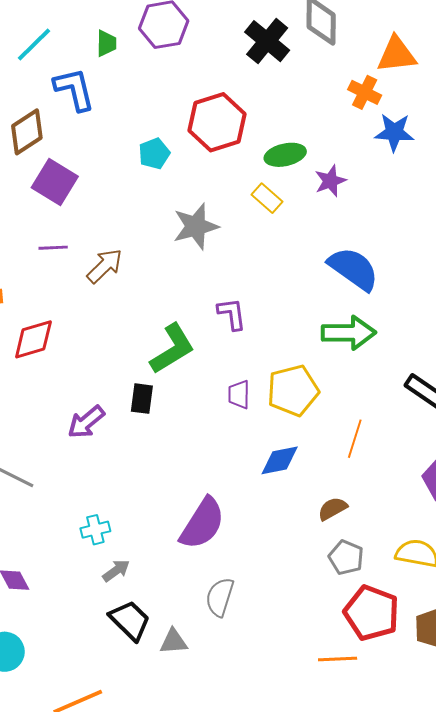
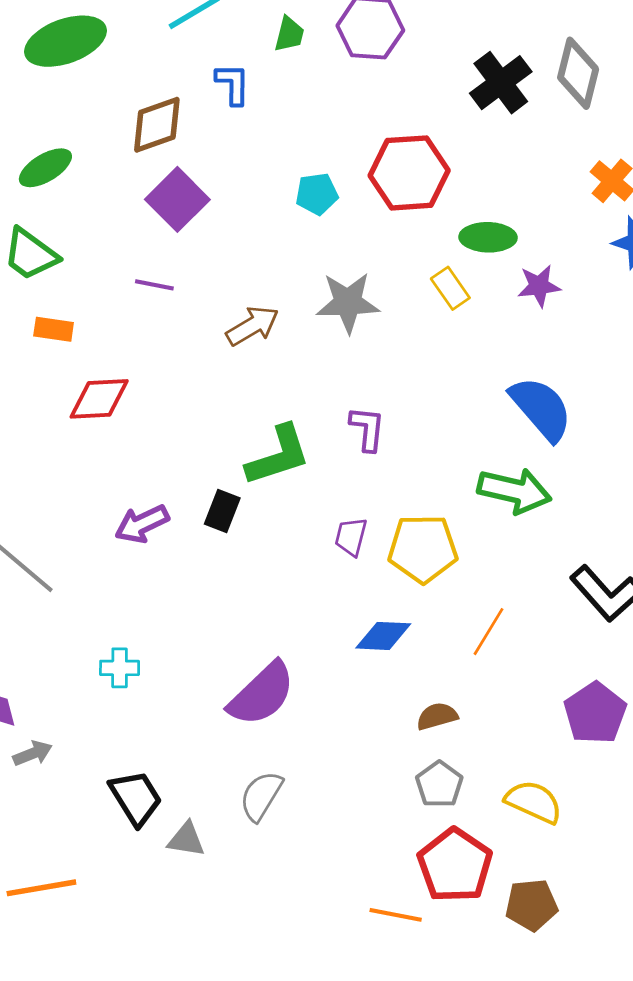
blue L-shape: (74, 89) -> (233, 84), size x0.7
brown arrow: (105, 266) -> (252, 326), moved
gray arrow: (116, 571) -> (33, 753), moved

